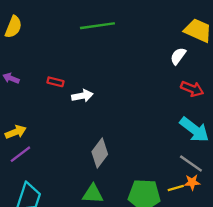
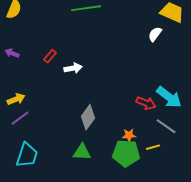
red rectangle: (55, 82) -> (50, 56), turned -64
red arrow: (192, 89) -> (146, 103), moved
orange star: (192, 182) -> (129, 135), moved

